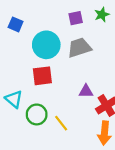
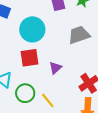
gray trapezoid: (79, 48) -> (79, 35), moved
purple triangle: (86, 91) -> (55, 68), moved, turned -40

